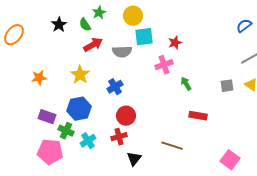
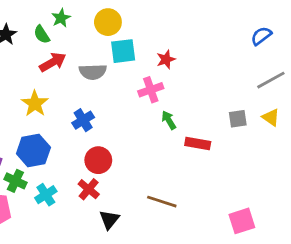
green arrow: (186, 84) -> (169, 120), moved
red rectangle: (198, 116) -> (198, 144), moved
red cross: (119, 137) -> (89, 189), turned -35
pink square: (230, 160) -> (242, 221), turned 36

